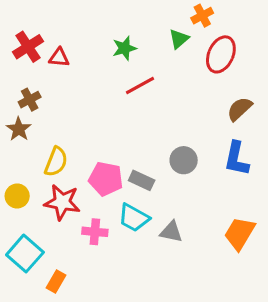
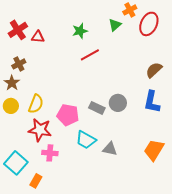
red ellipse: (221, 54) -> (149, 24), moved
gray rectangle: (142, 180) -> (97, 108), moved
yellow circle: (17, 196) -> (11, 106), moved
pink cross: (95, 232) -> (50, 153), moved

